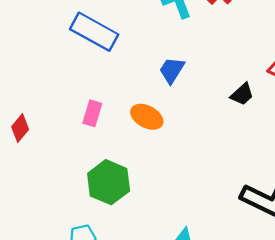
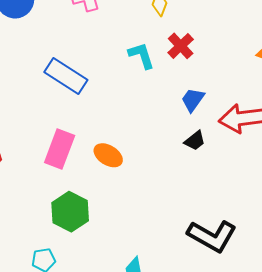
blue trapezoid: (172, 70) -> (193, 100), moved
pink rectangle: (92, 113) -> (60, 149), size x1.6

